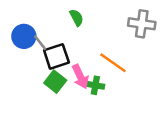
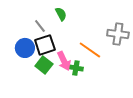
gray cross: (142, 24) -> (118, 34), moved
blue circle: (24, 36) -> (25, 48), moved
gray line: (40, 43) -> (40, 26), moved

